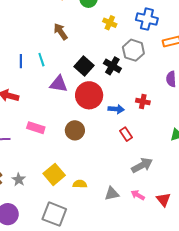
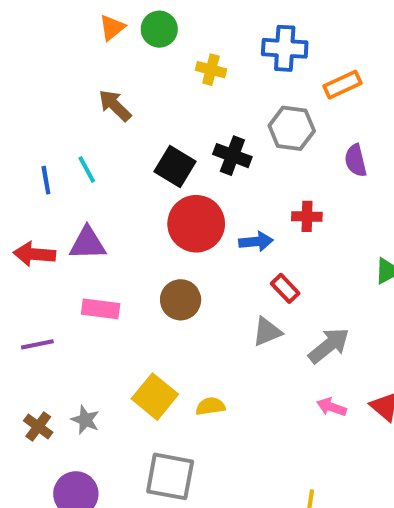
gray hexagon: (133, 50) -> (292, 128), moved
purple triangle: (59, 84) -> (88, 243), moved
gray triangle: (112, 194) -> (267, 332), moved

